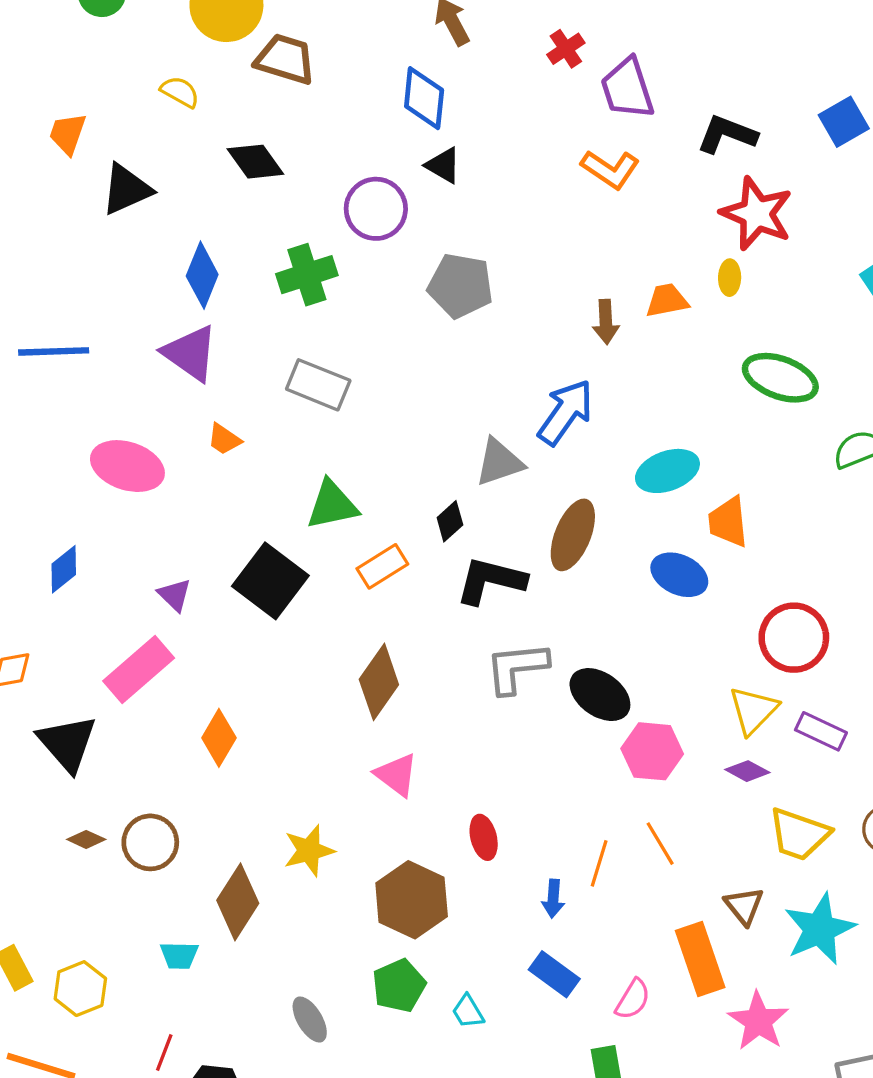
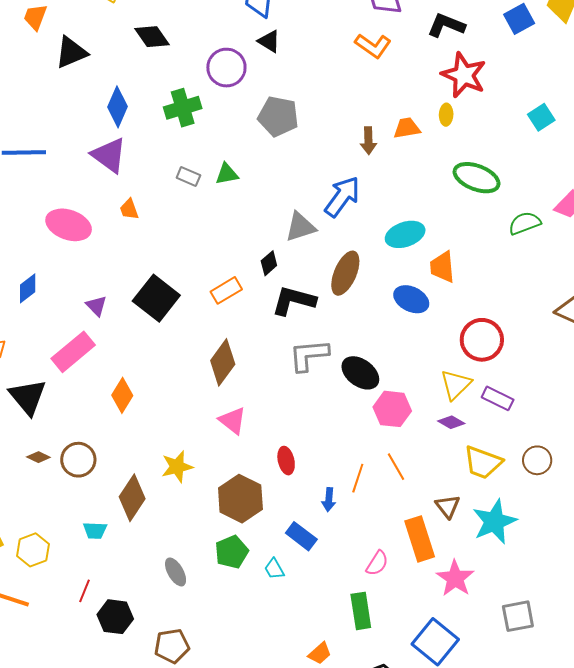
gray rectangle: (318, 385) -> (188, 177), size x0.6
orange trapezoid: (224, 439) -> (129, 209), turned 35
green triangle: (332, 505) -> (227, 174), moved, size x0.7
blue rectangle: (554, 974) -> (301, 536), moved

